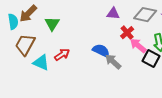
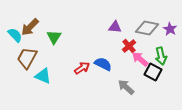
cyan semicircle: (13, 22) -> (15, 35), turned -35
red arrow: (62, 55) -> (82, 68), moved
gray arrow: (113, 62) -> (126, 87), moved

